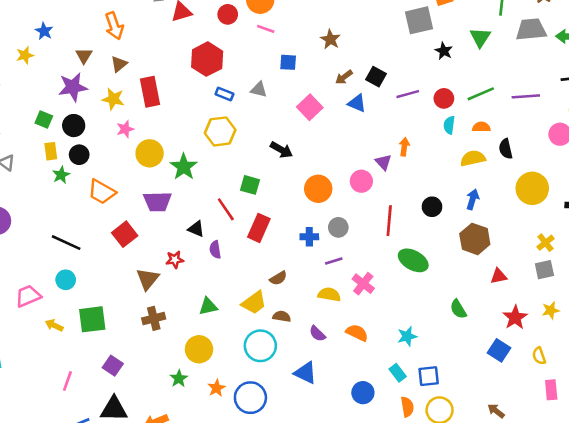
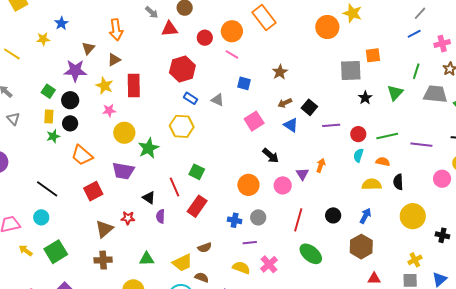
black arrow: (281, 150) -> (271, 156), moved
green square: (92, 319) -> (56, 252), turned -35

